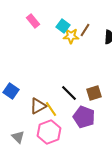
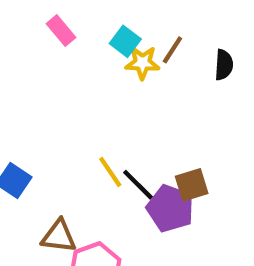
brown triangle: (38, 106) -> (59, 236), moved, turned 36
yellow line: (51, 109) -> (110, 172), moved
purple pentagon: (84, 117) -> (170, 208), moved

